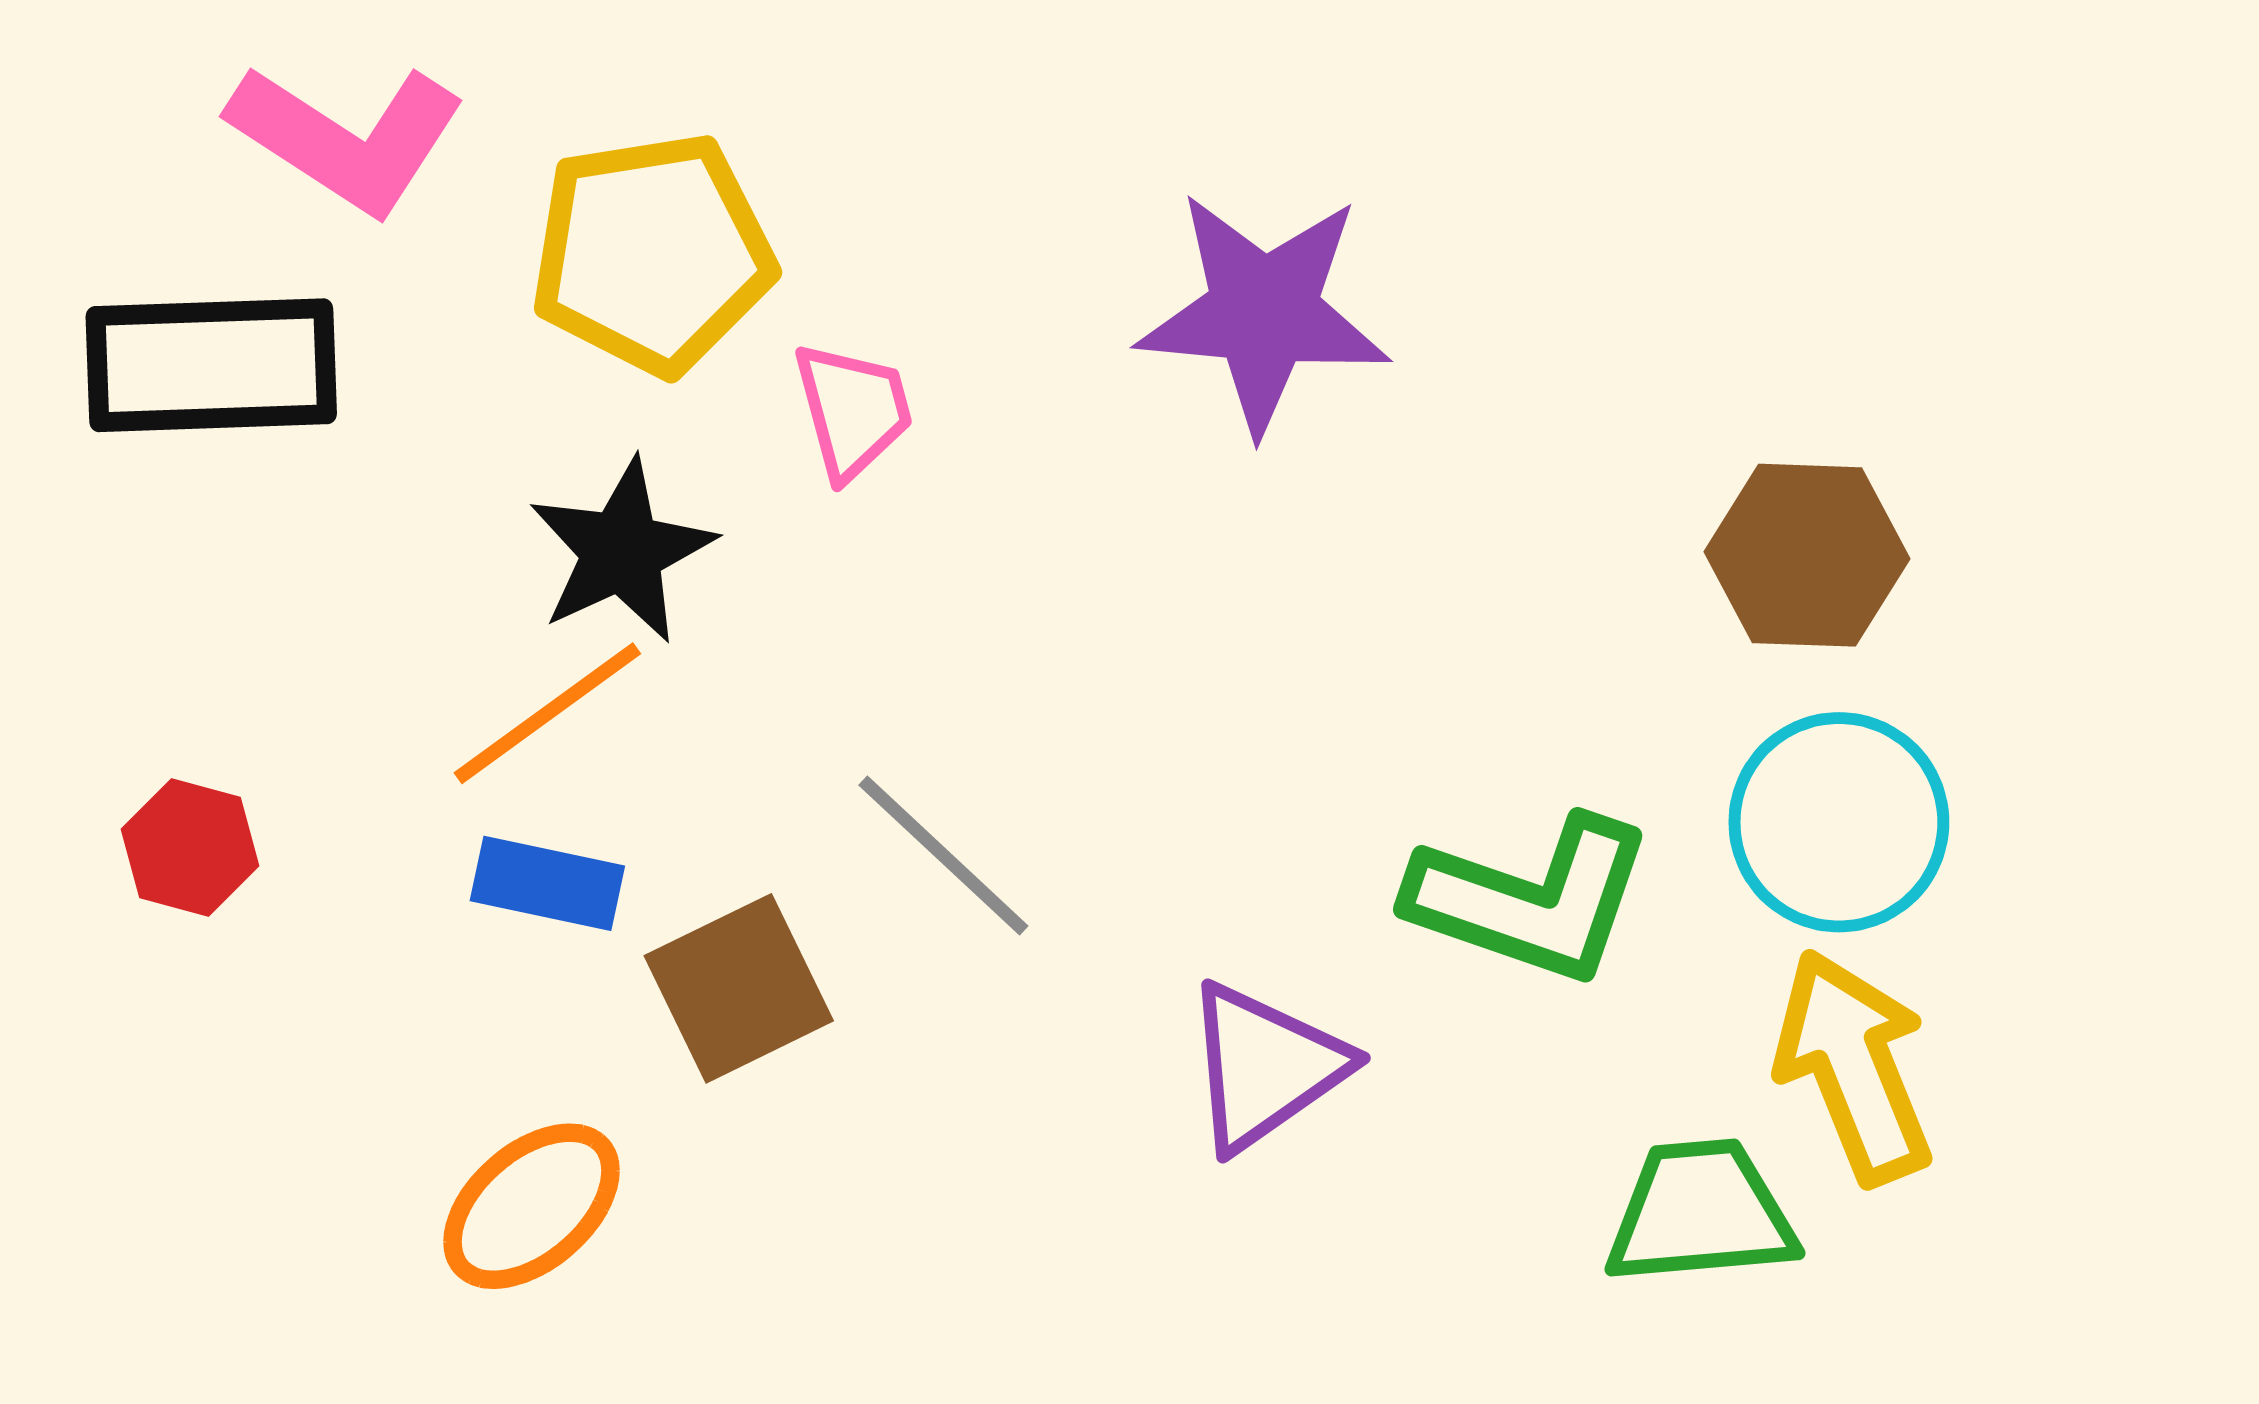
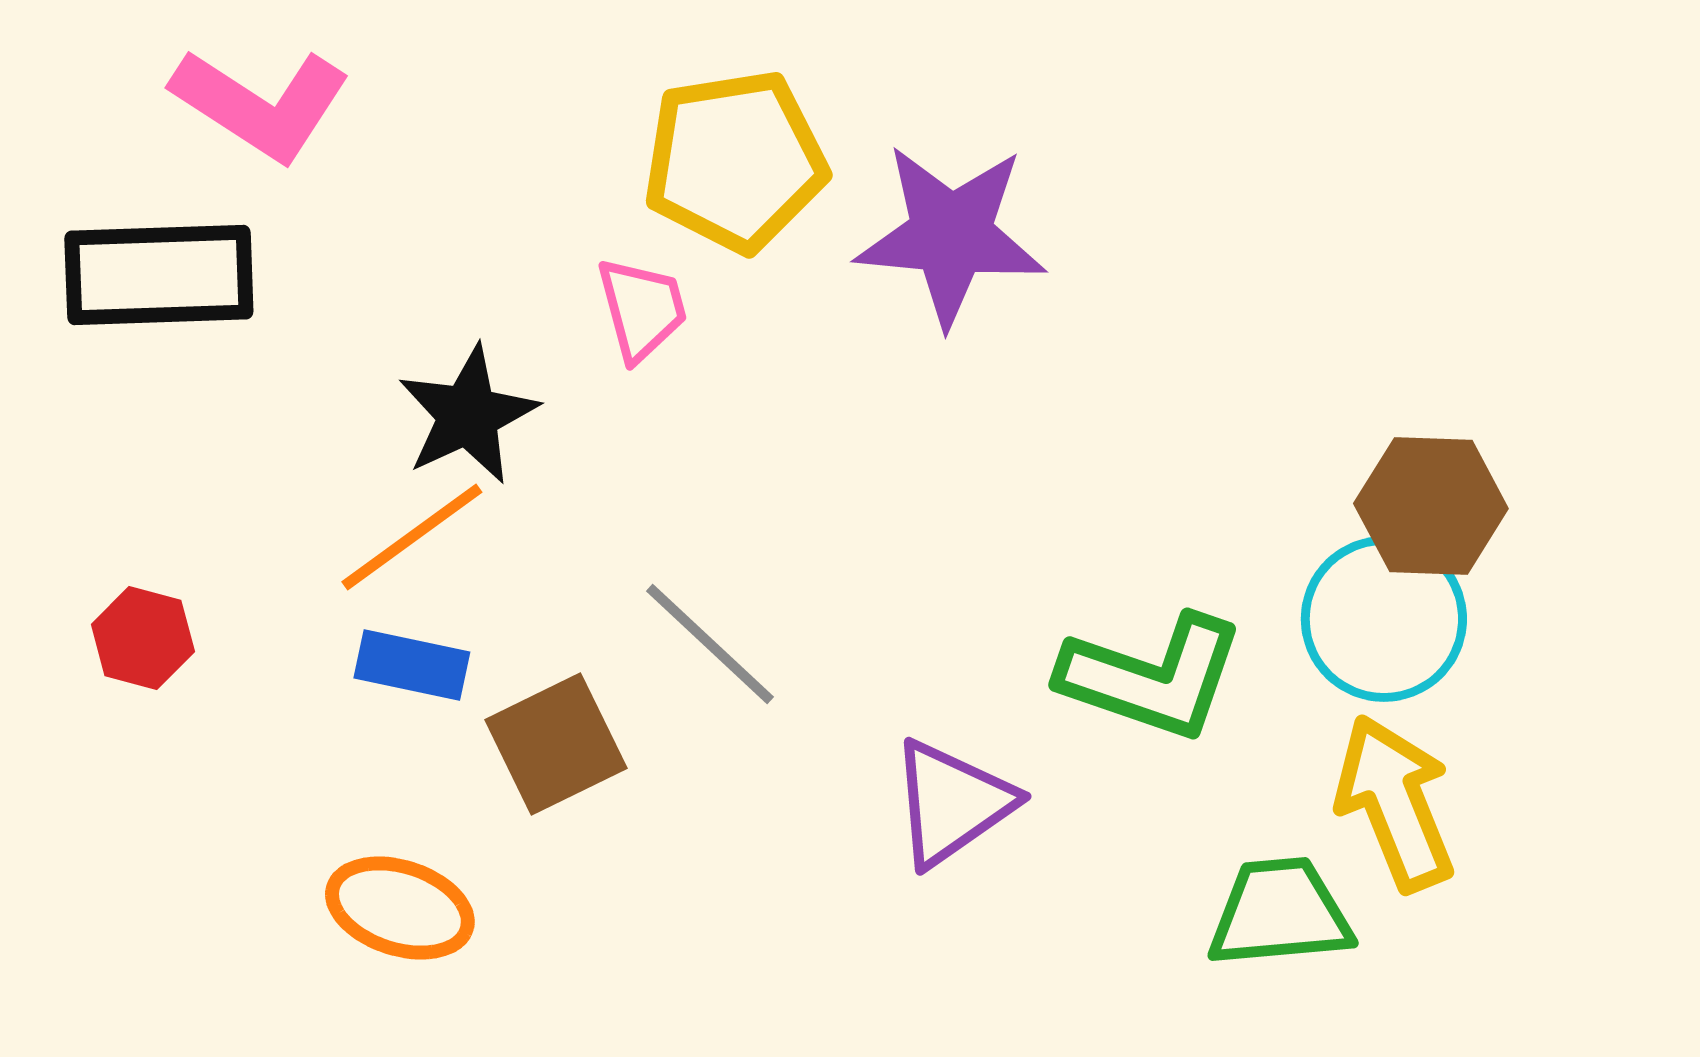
yellow pentagon: (652, 254) -> (735, 161), moved
brown hexagon: (1807, 555) -> (1431, 506), moved
orange ellipse: (531, 1206) -> (400, 908), turned 59

